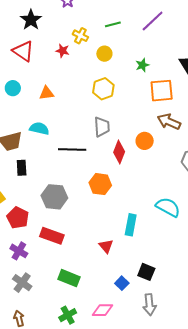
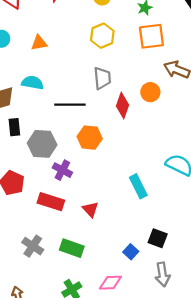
orange square: (162, 91) -> (151, 36), moved
orange hexagon: (100, 184) -> (90, 138), moved
gray hexagon: (54, 197) -> (42, 144), moved
cyan rectangle: (131, 225) -> (138, 186), turned -35
red triangle: (106, 246) -> (91, 209), moved
purple cross: (19, 251) -> (62, 170), moved
gray cross: (22, 283) -> (33, 246), moved

